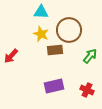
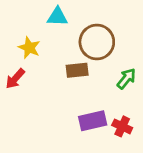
yellow star: (41, 34) -> (29, 48), moved
purple rectangle: (54, 86) -> (93, 121), moved

